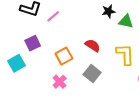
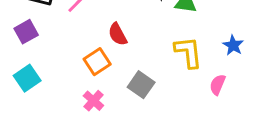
purple square: (33, 43) -> (26, 32), moved
red semicircle: (93, 45) -> (118, 34), moved, turned -147

